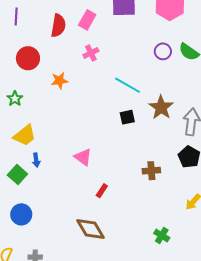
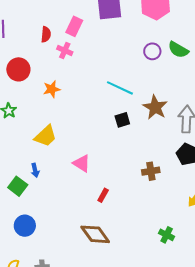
red semicircle: (58, 26) -> (46, 34), size x0.7
pink cross: (91, 53) -> (65, 51), moved, turned -35
yellow trapezoid: (25, 135) -> (46, 136), moved

